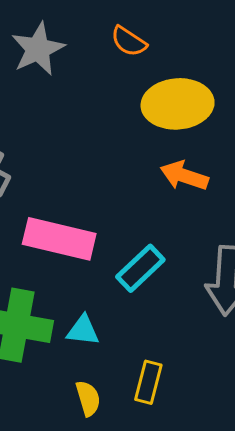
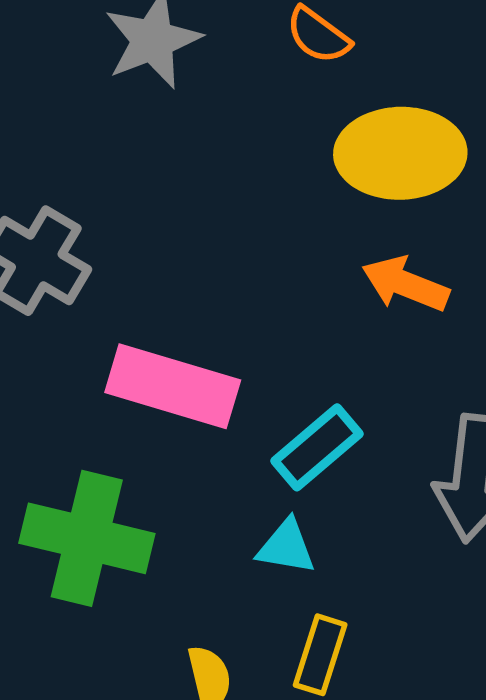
cyan triangle: (83, 330) -> (286, 547), moved

